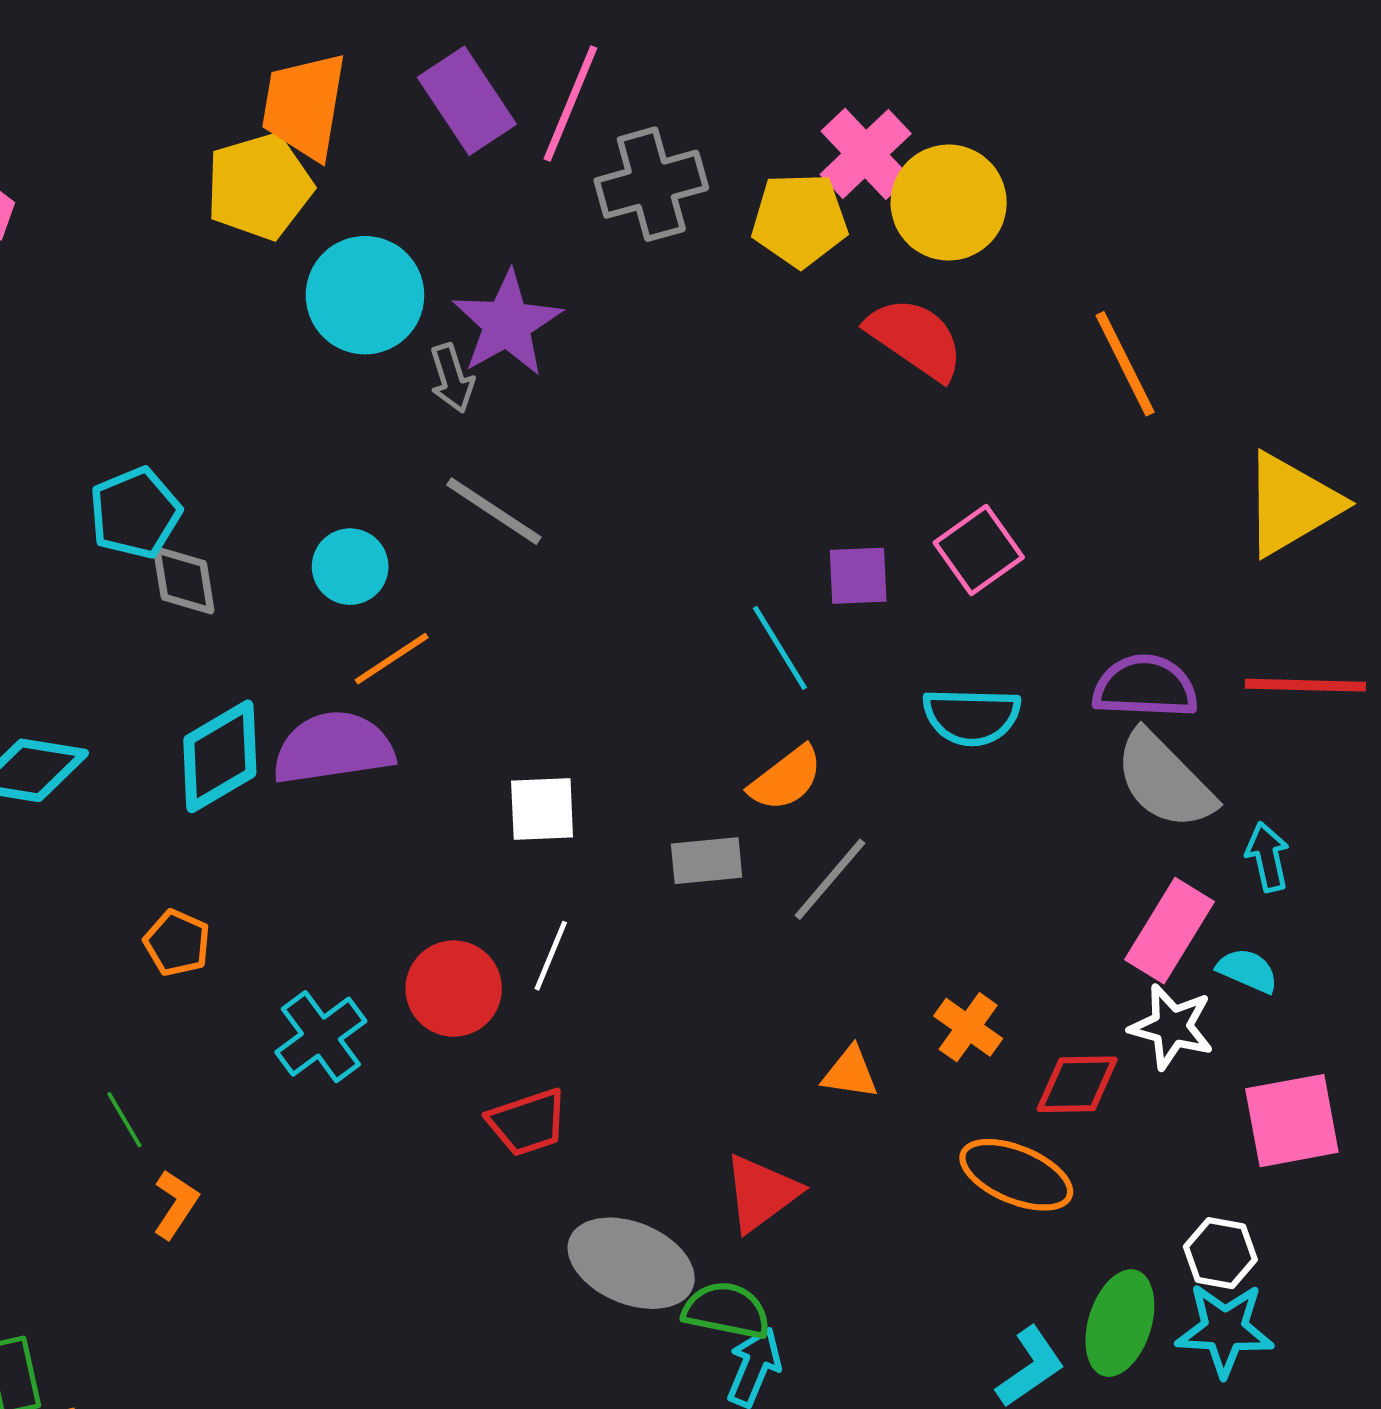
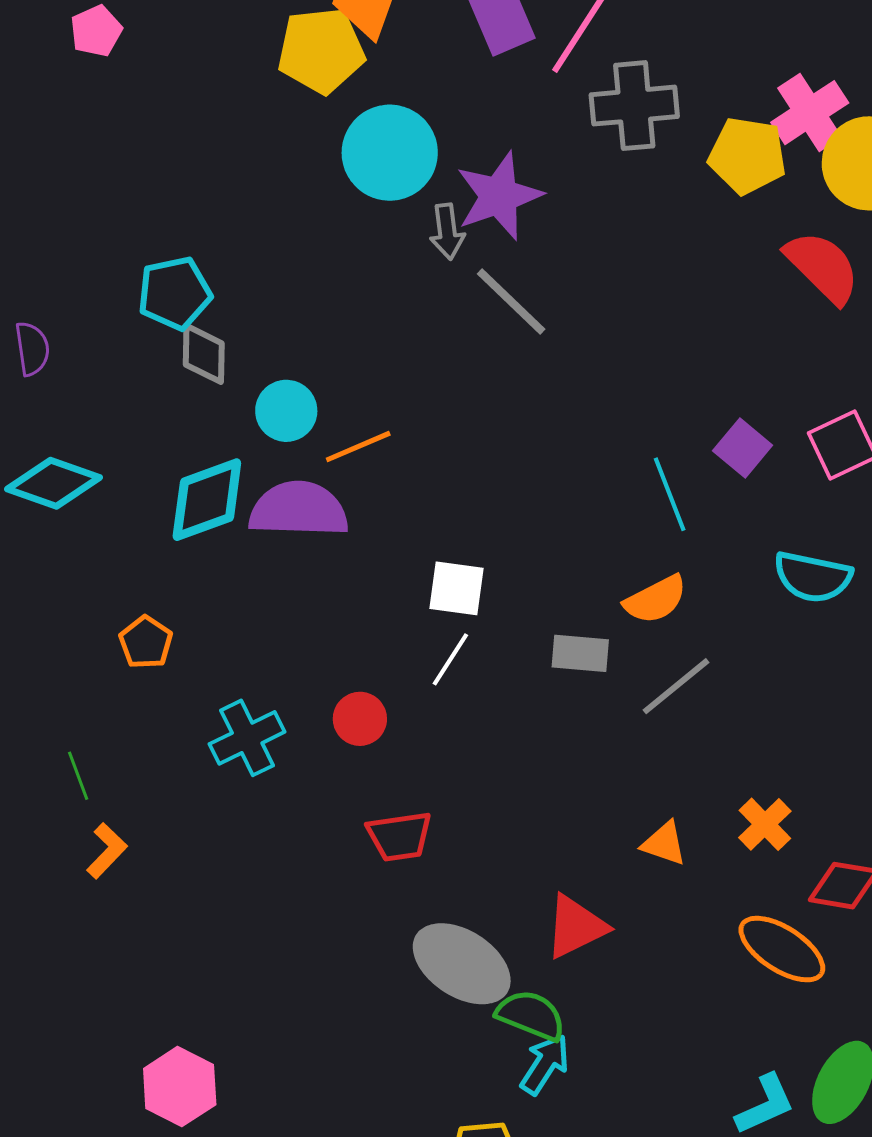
gray line: (494, 511) -> (511, 302), moved
cyan circle: (350, 567) -> (286, 411), moved
purple square: (858, 576) -> (743, 448), turned 32
white line: (551, 956) -> (450, 659), moved
red circle: (454, 989) -> (360, 719), size x0.7

